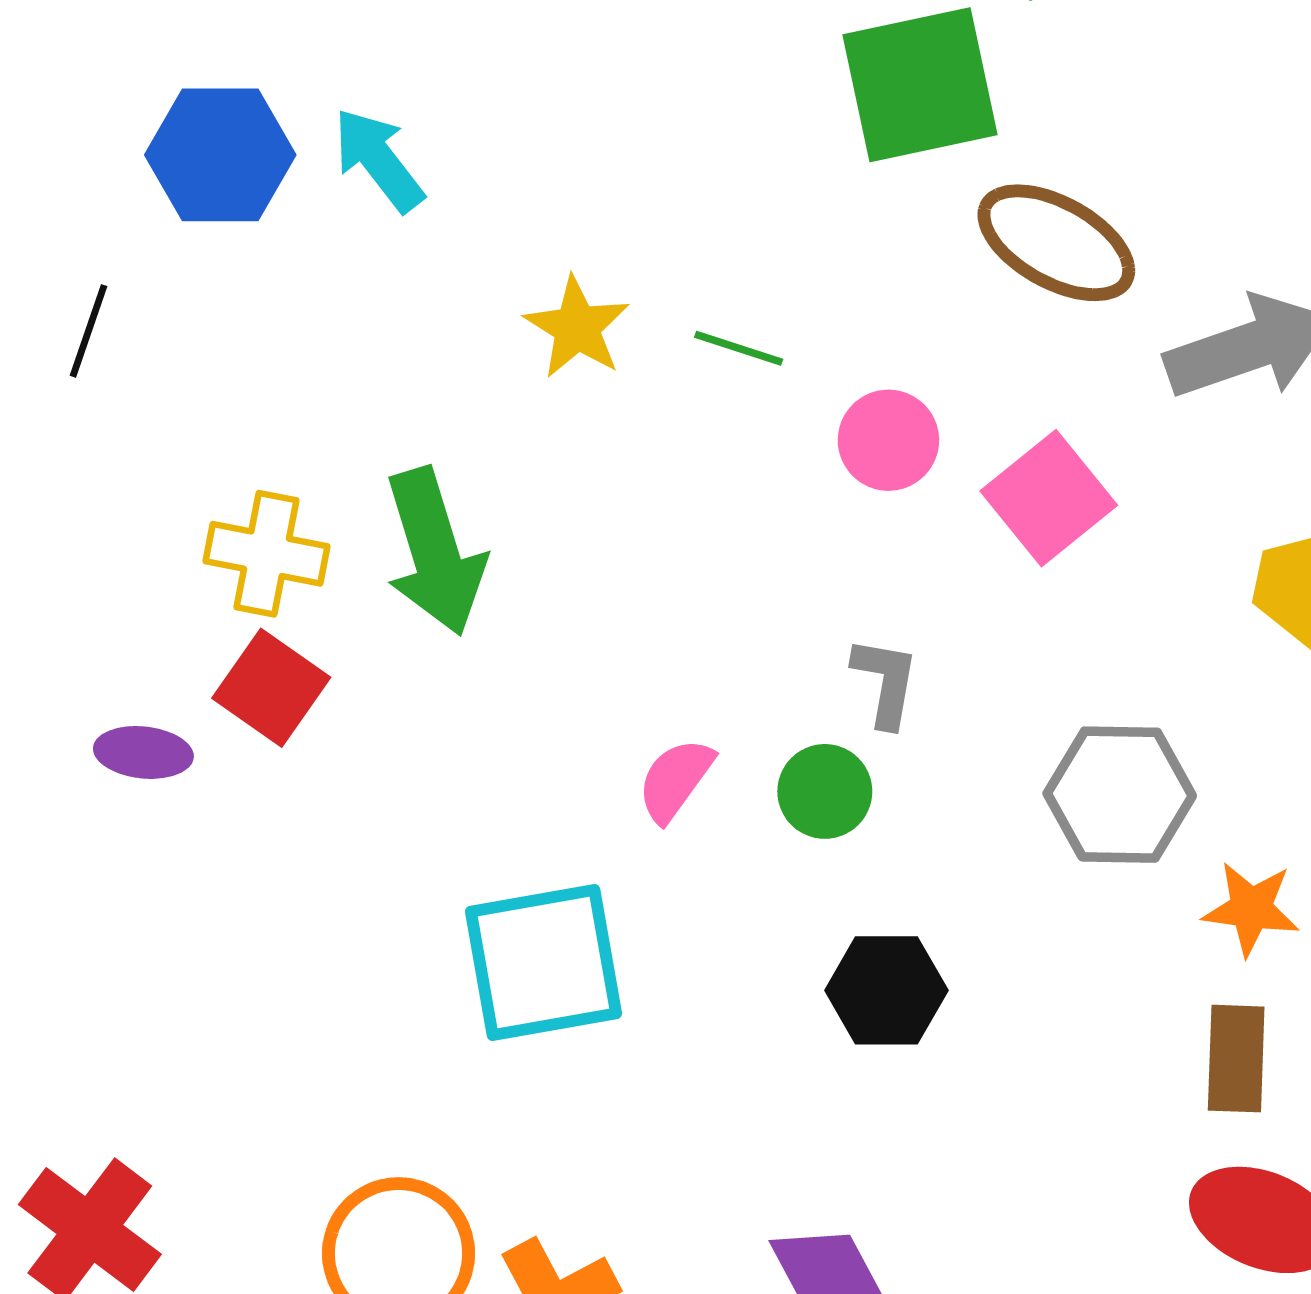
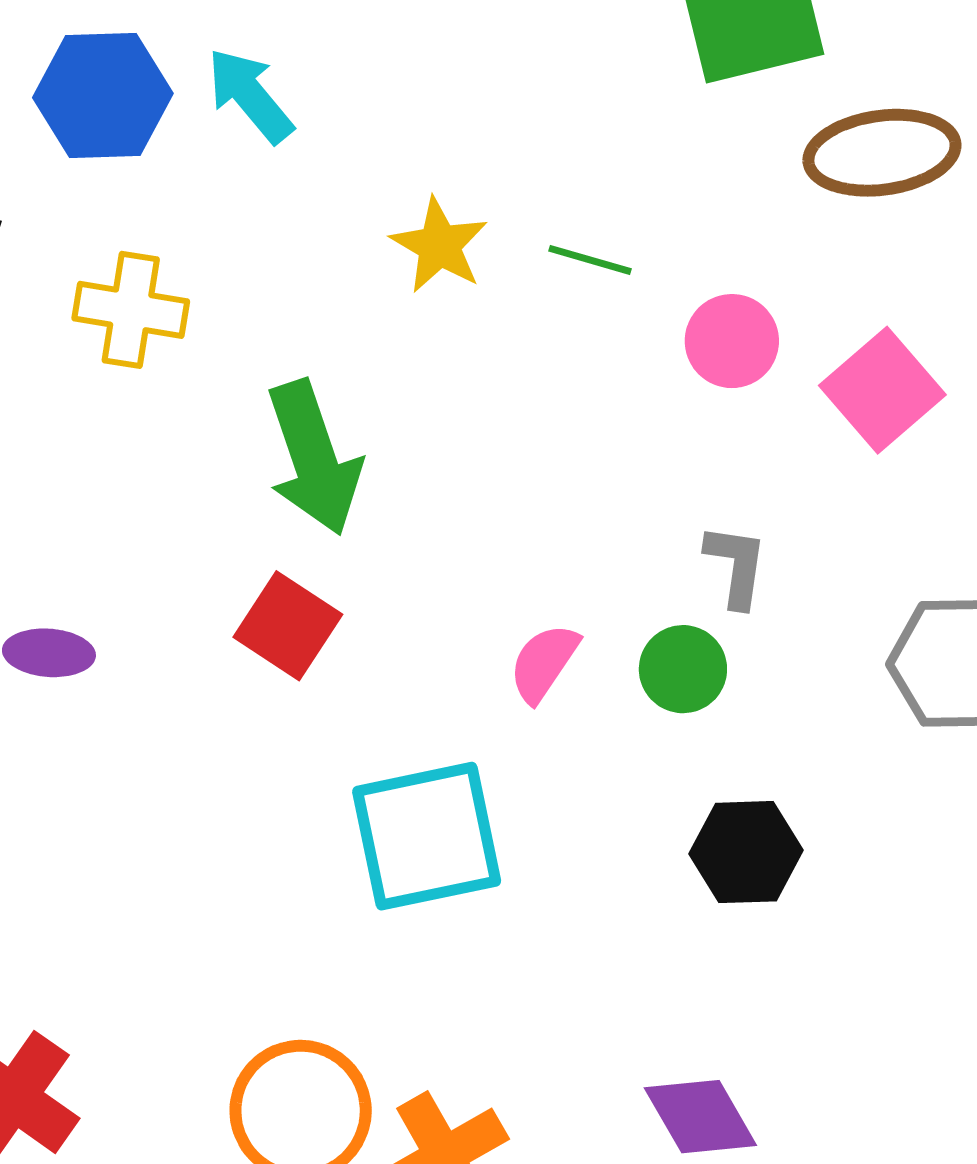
brown ellipse: (1056, 243) -> (882, 153), turned -35
yellow cross: (267, 554) -> (131, 310), moved
red square: (271, 688) -> (288, 626), moved

